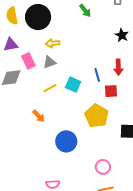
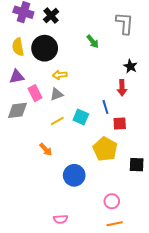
red arrow: (118, 67) -> (122, 88), moved

